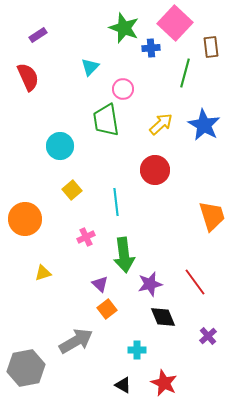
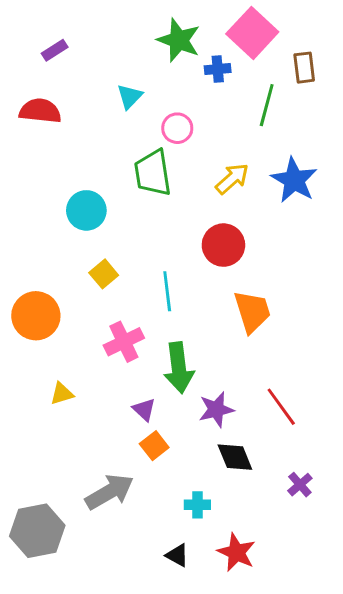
red semicircle: (28, 77) -> (40, 111), turned -60
orange trapezoid: (212, 216) -> (252, 311), moved
pink cross: (86, 237) -> (124, 342), size x1.5

